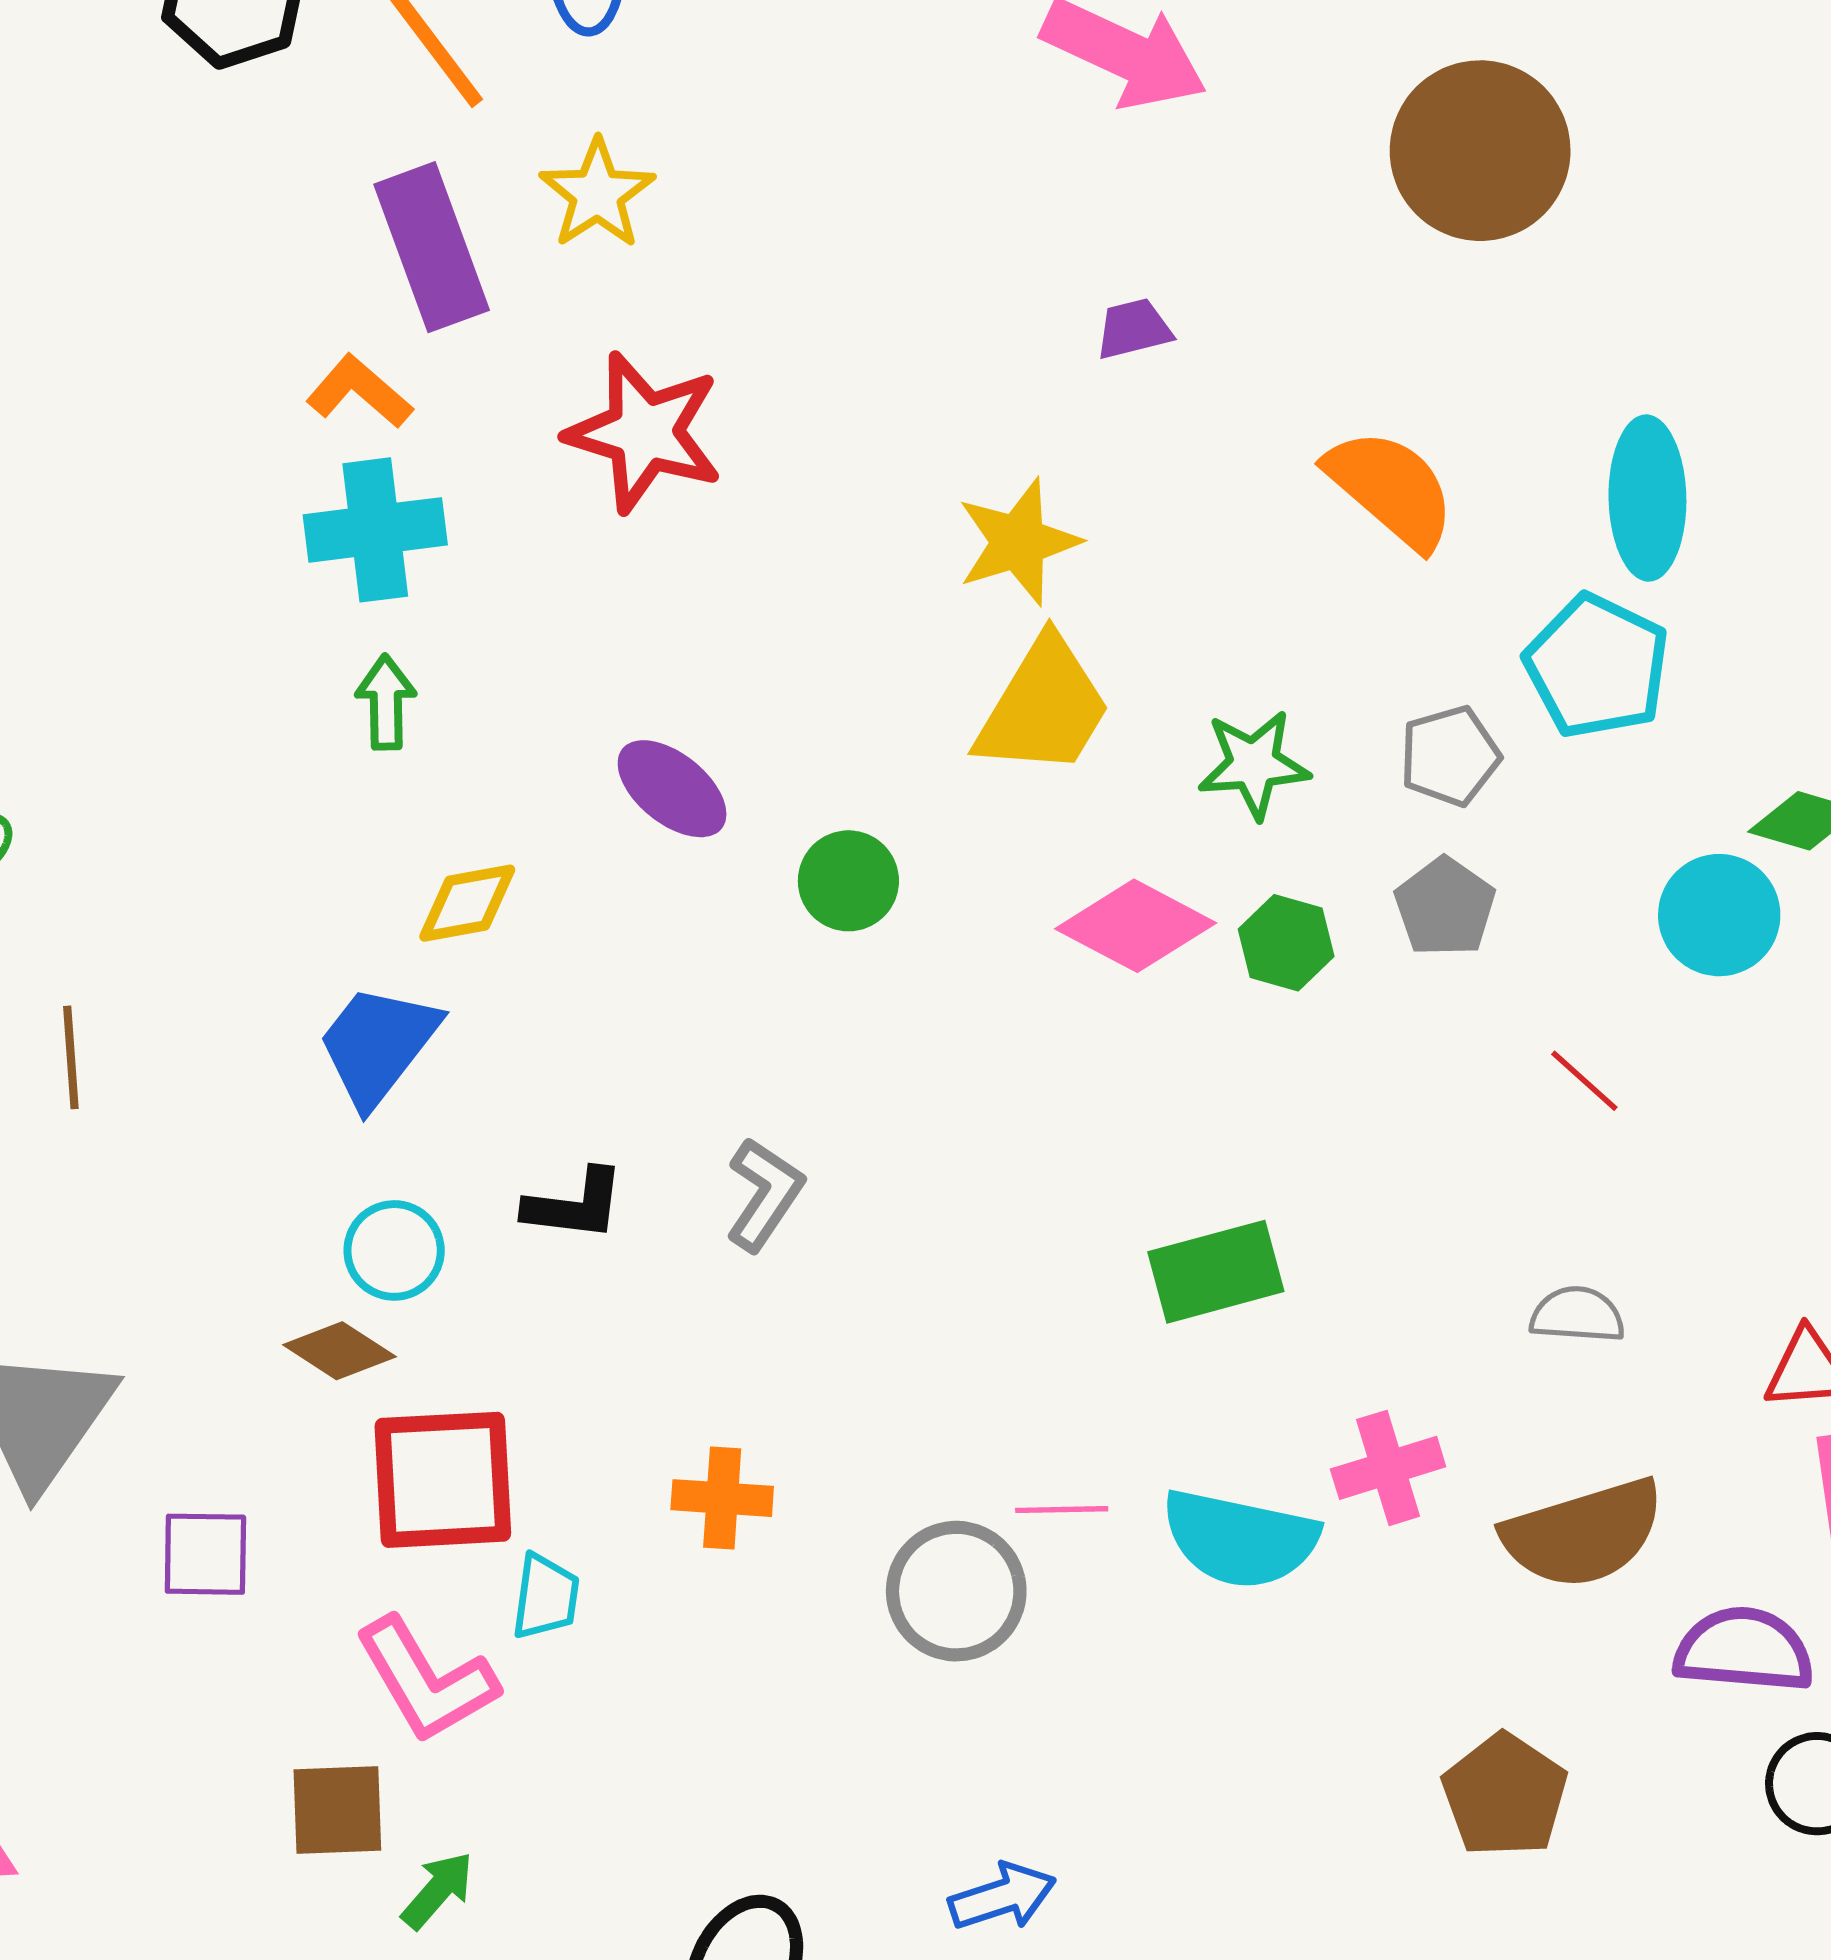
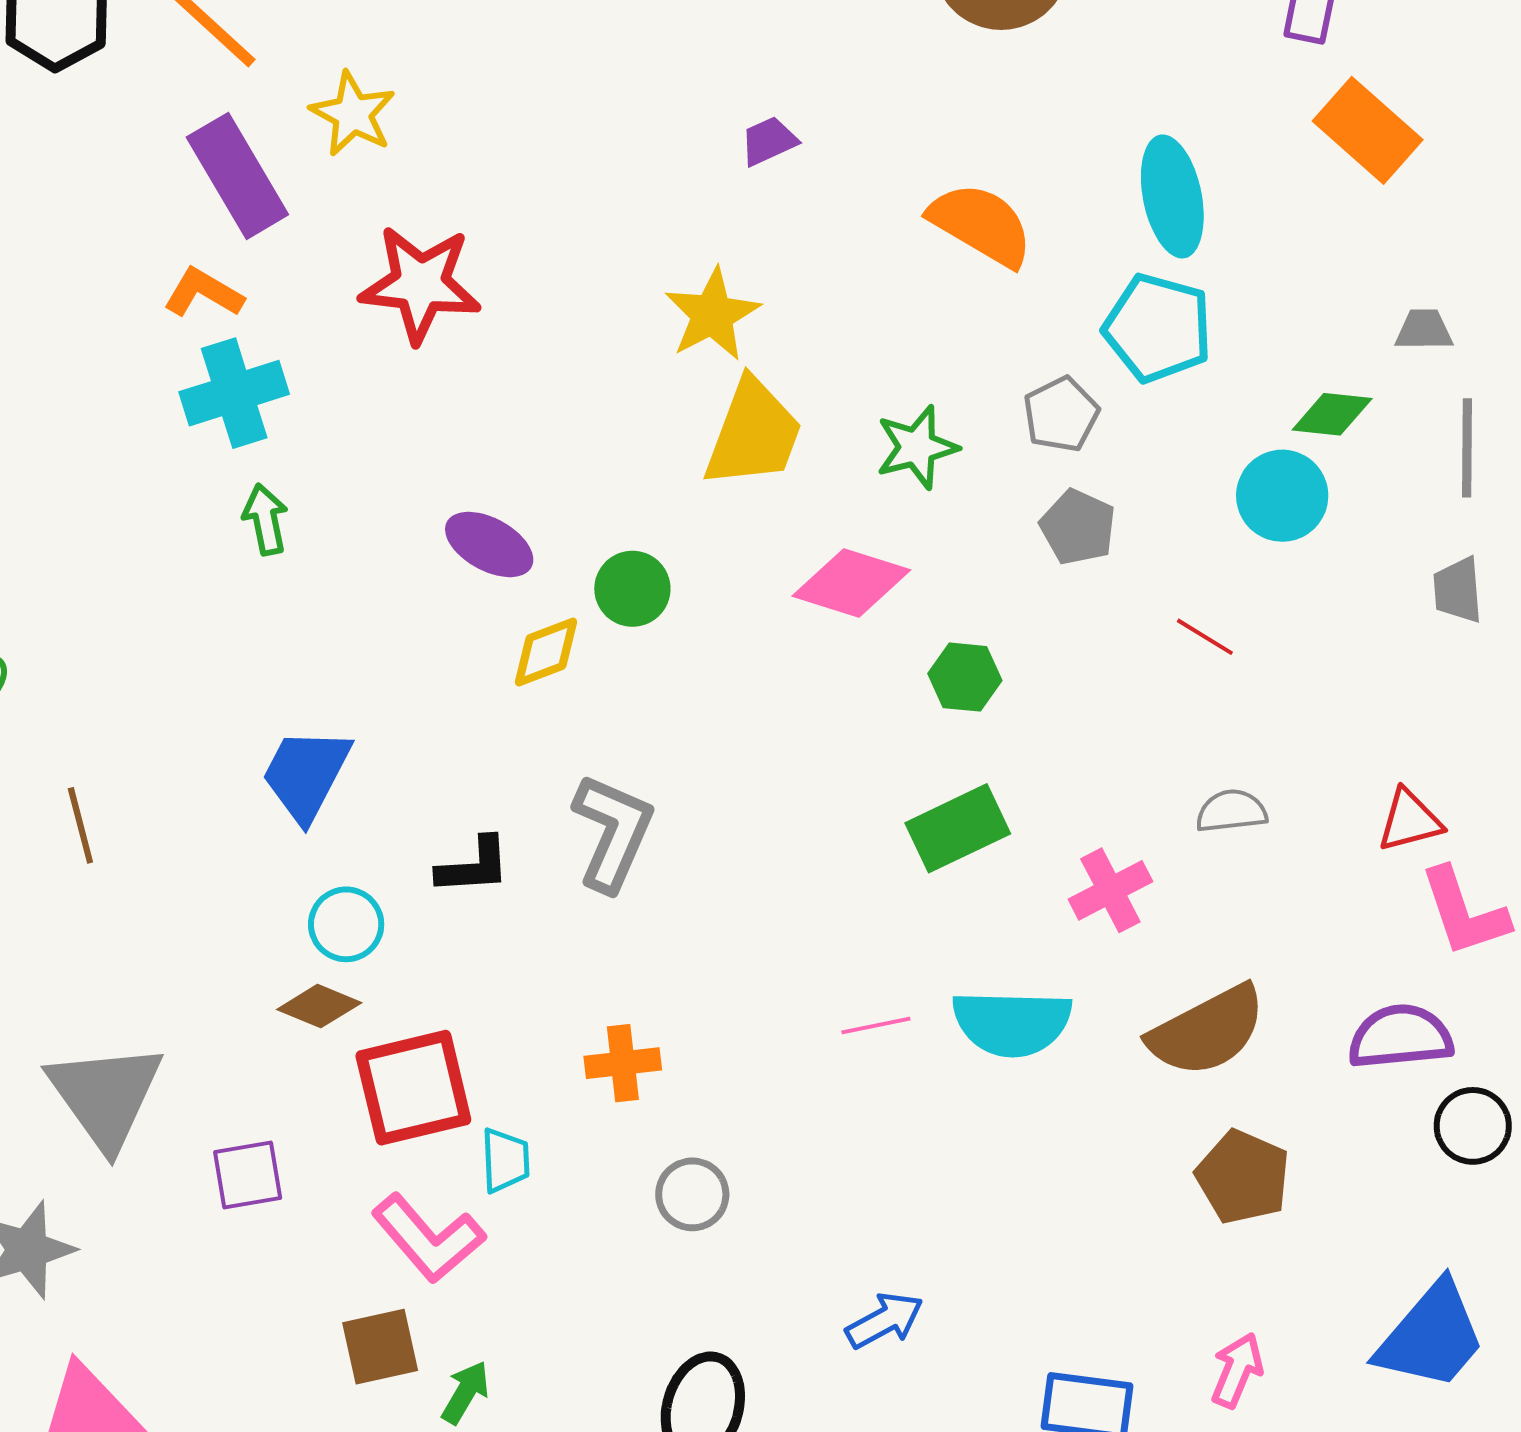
yellow diamond: (467, 903) -> (546, 652), moved
green hexagon: (1286, 943) -> (965, 677), moved
gray L-shape: (764, 1194) -> (613, 832), size x1.4
pink cross: (1388, 1468) -> (1110, 890), moved
brown semicircle: (1583, 1533) -> (1207, 1031), moved
gray circle: (956, 1591) -> (692, 1194), moved, size x0.7

